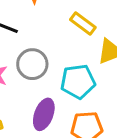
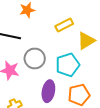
yellow rectangle: (83, 24) -> (64, 25), turned -54

